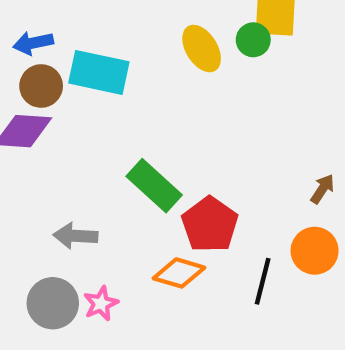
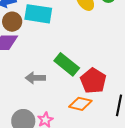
gray arrow: (75, 236) -> (35, 78), moved

